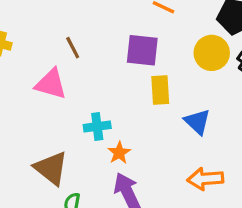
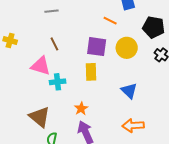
yellow circle: (212, 53) -> (127, 48), moved
yellow rectangle: (160, 90) -> (91, 72), moved
cyan cross: (97, 126) -> (58, 82), moved

